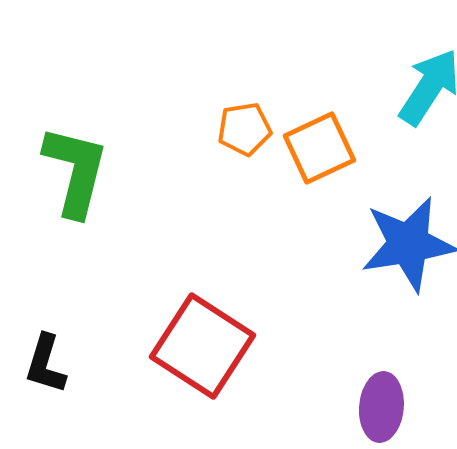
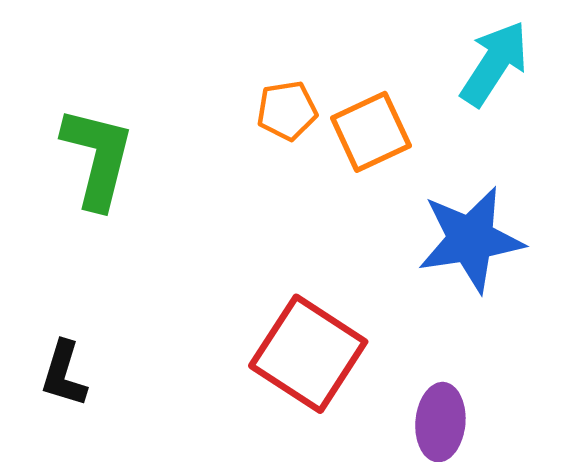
red square: (202, 346) -> (308, 354), moved

